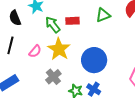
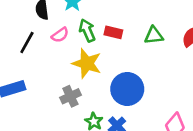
yellow star: (59, 49) -> (87, 63), turned -30
pink semicircle: (35, 51) -> (60, 35), moved

